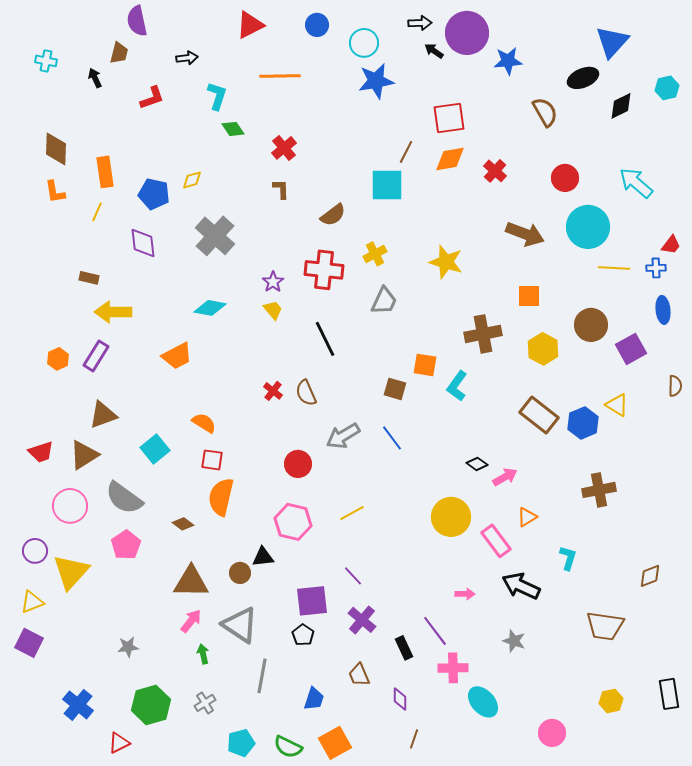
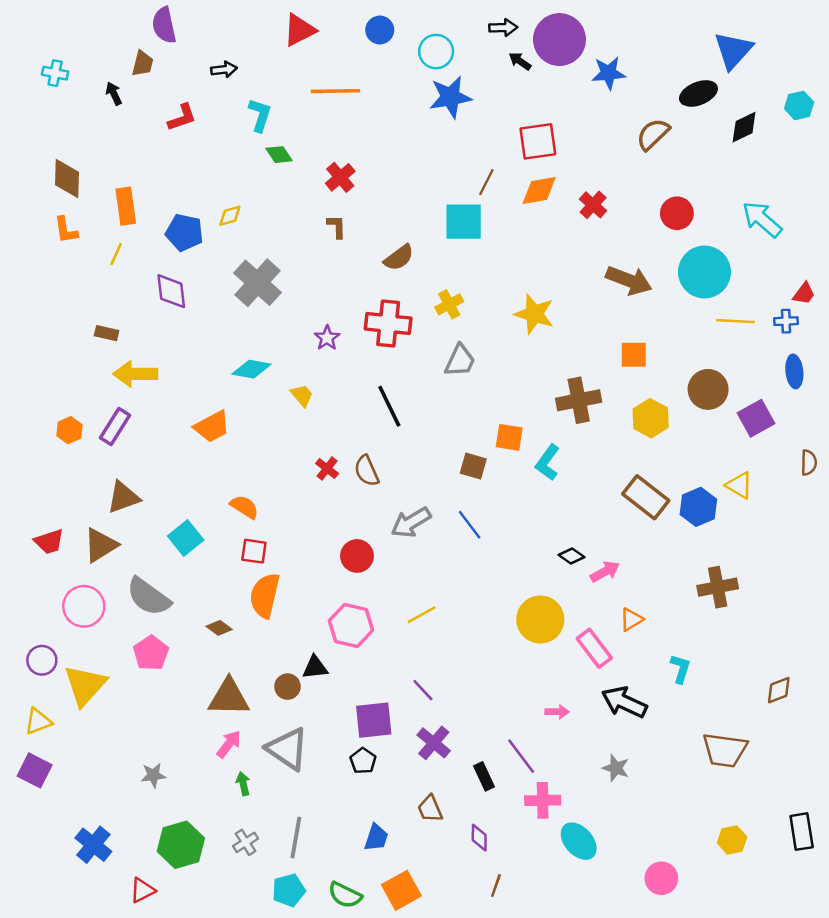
brown semicircle: (545, 112) -> (653, 134), turned -104
yellow trapezoid: (273, 310) -> (302, 395), moved
gray line: (262, 676) -> (296, 838), moved

